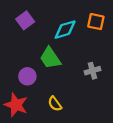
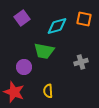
green trapezoid: (50, 58) -> (44, 51), turned -45
yellow semicircle: (55, 104) -> (48, 91), turned 32

